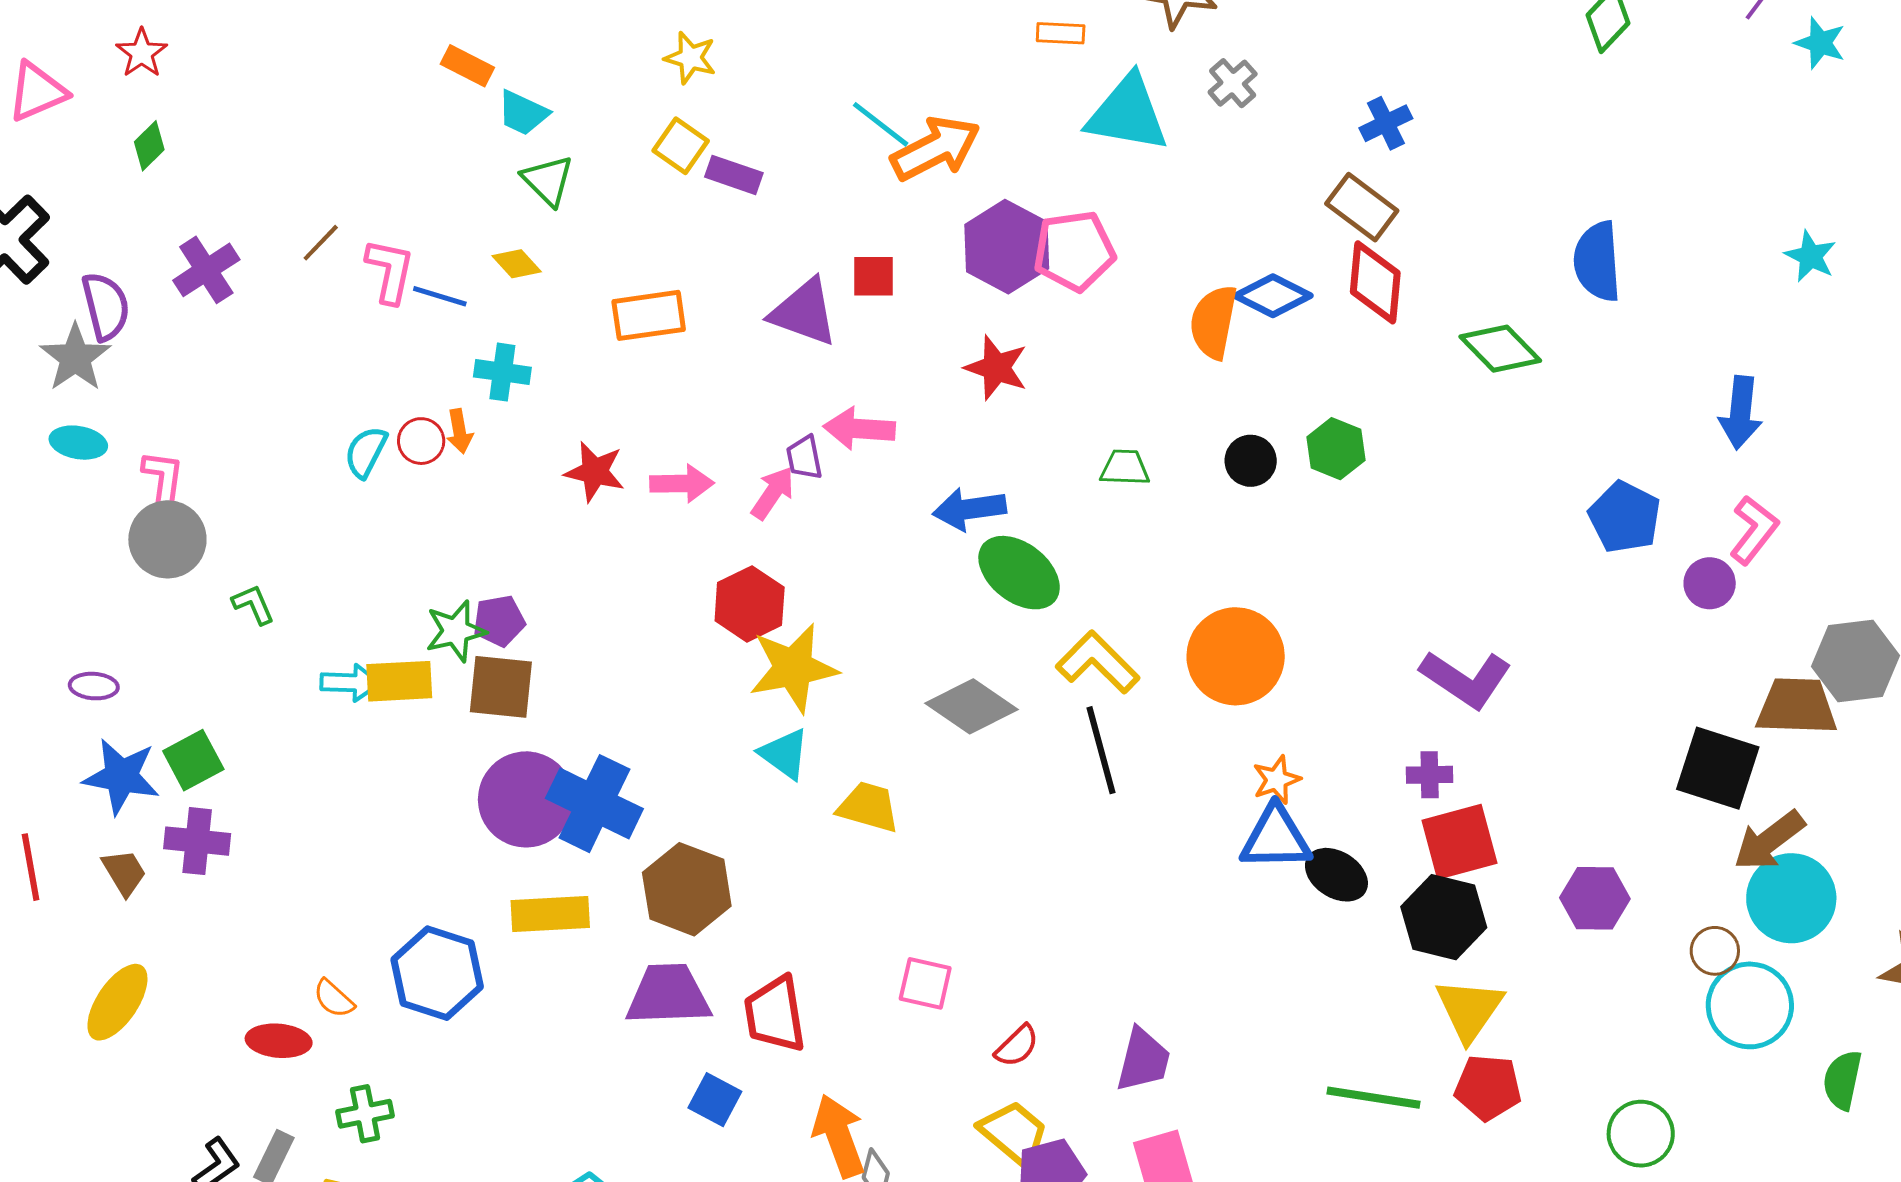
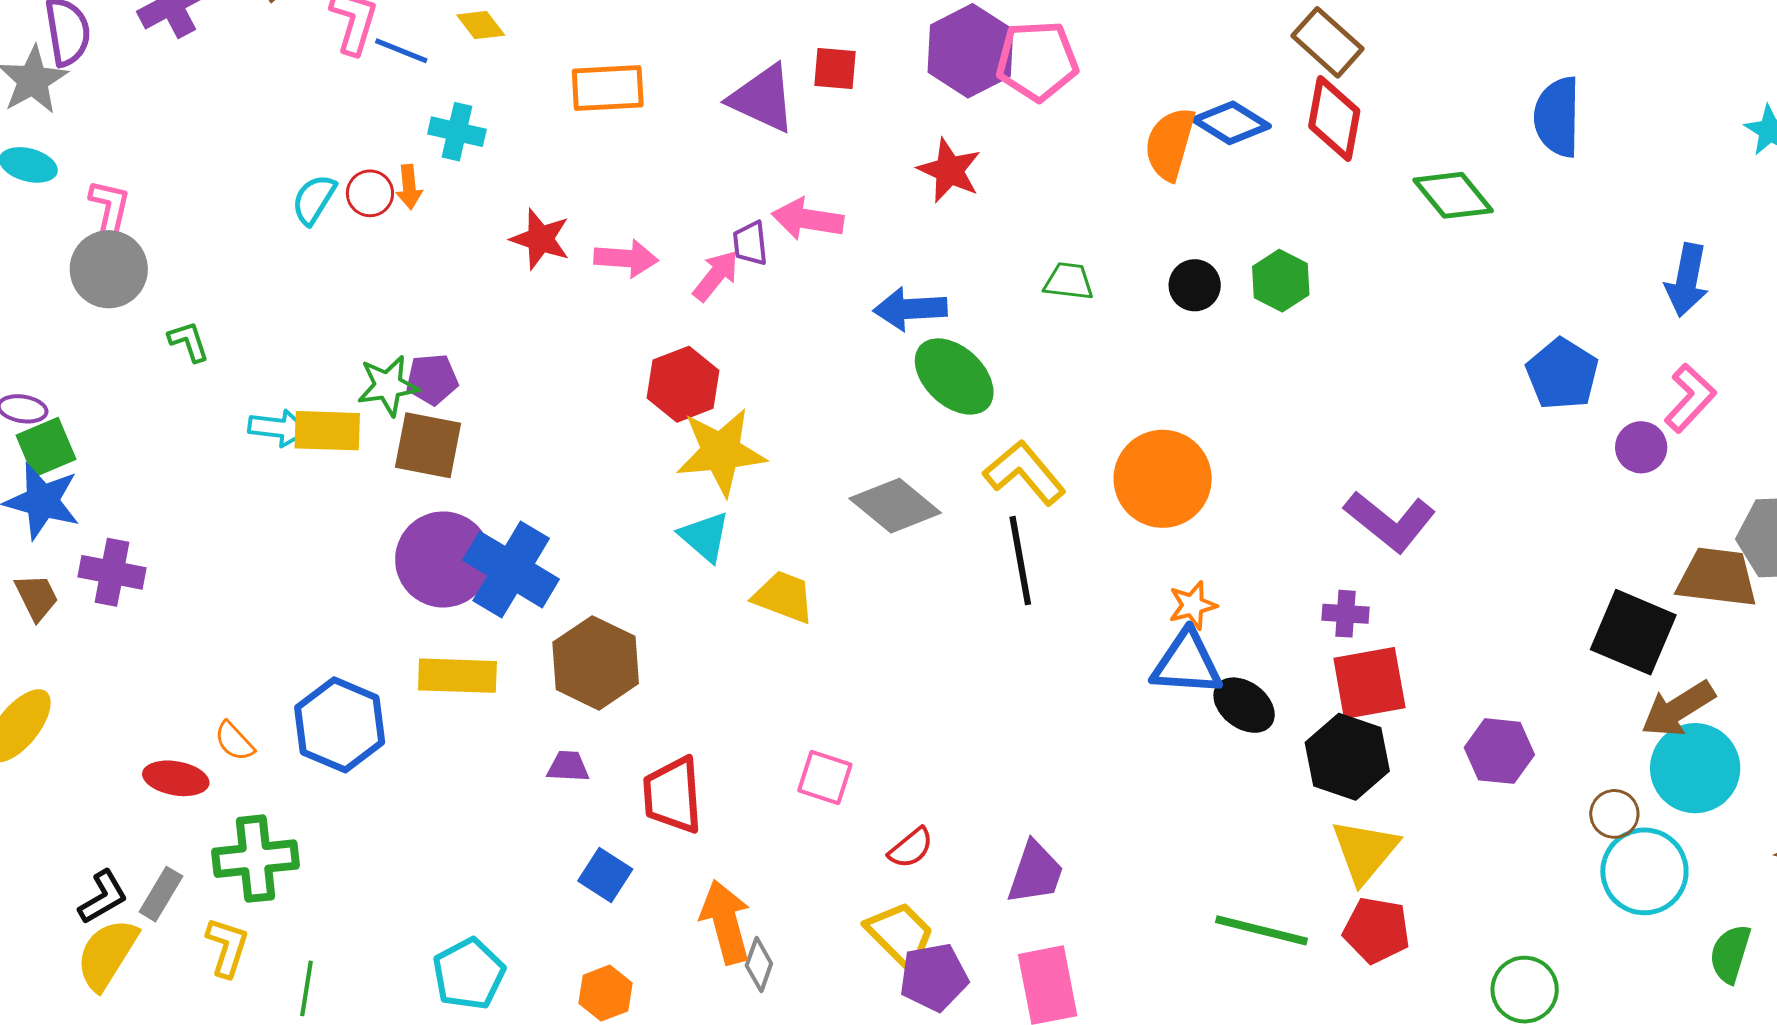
green square: (193, 760) -> (46, 447), moved
purple trapezoid: (668, 995) -> (568, 766), size x0.5
green cross: (365, 1114) -> (256, 859), size x1.5

